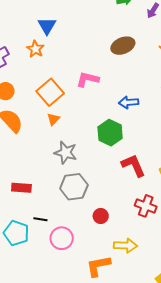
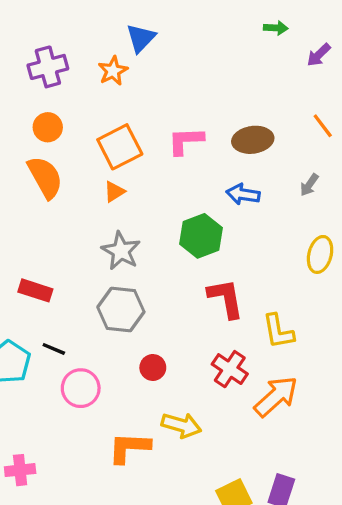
brown ellipse: (123, 46) -> (253, 140), moved
pink L-shape: (88, 79) -> (186, 141), turned -30

